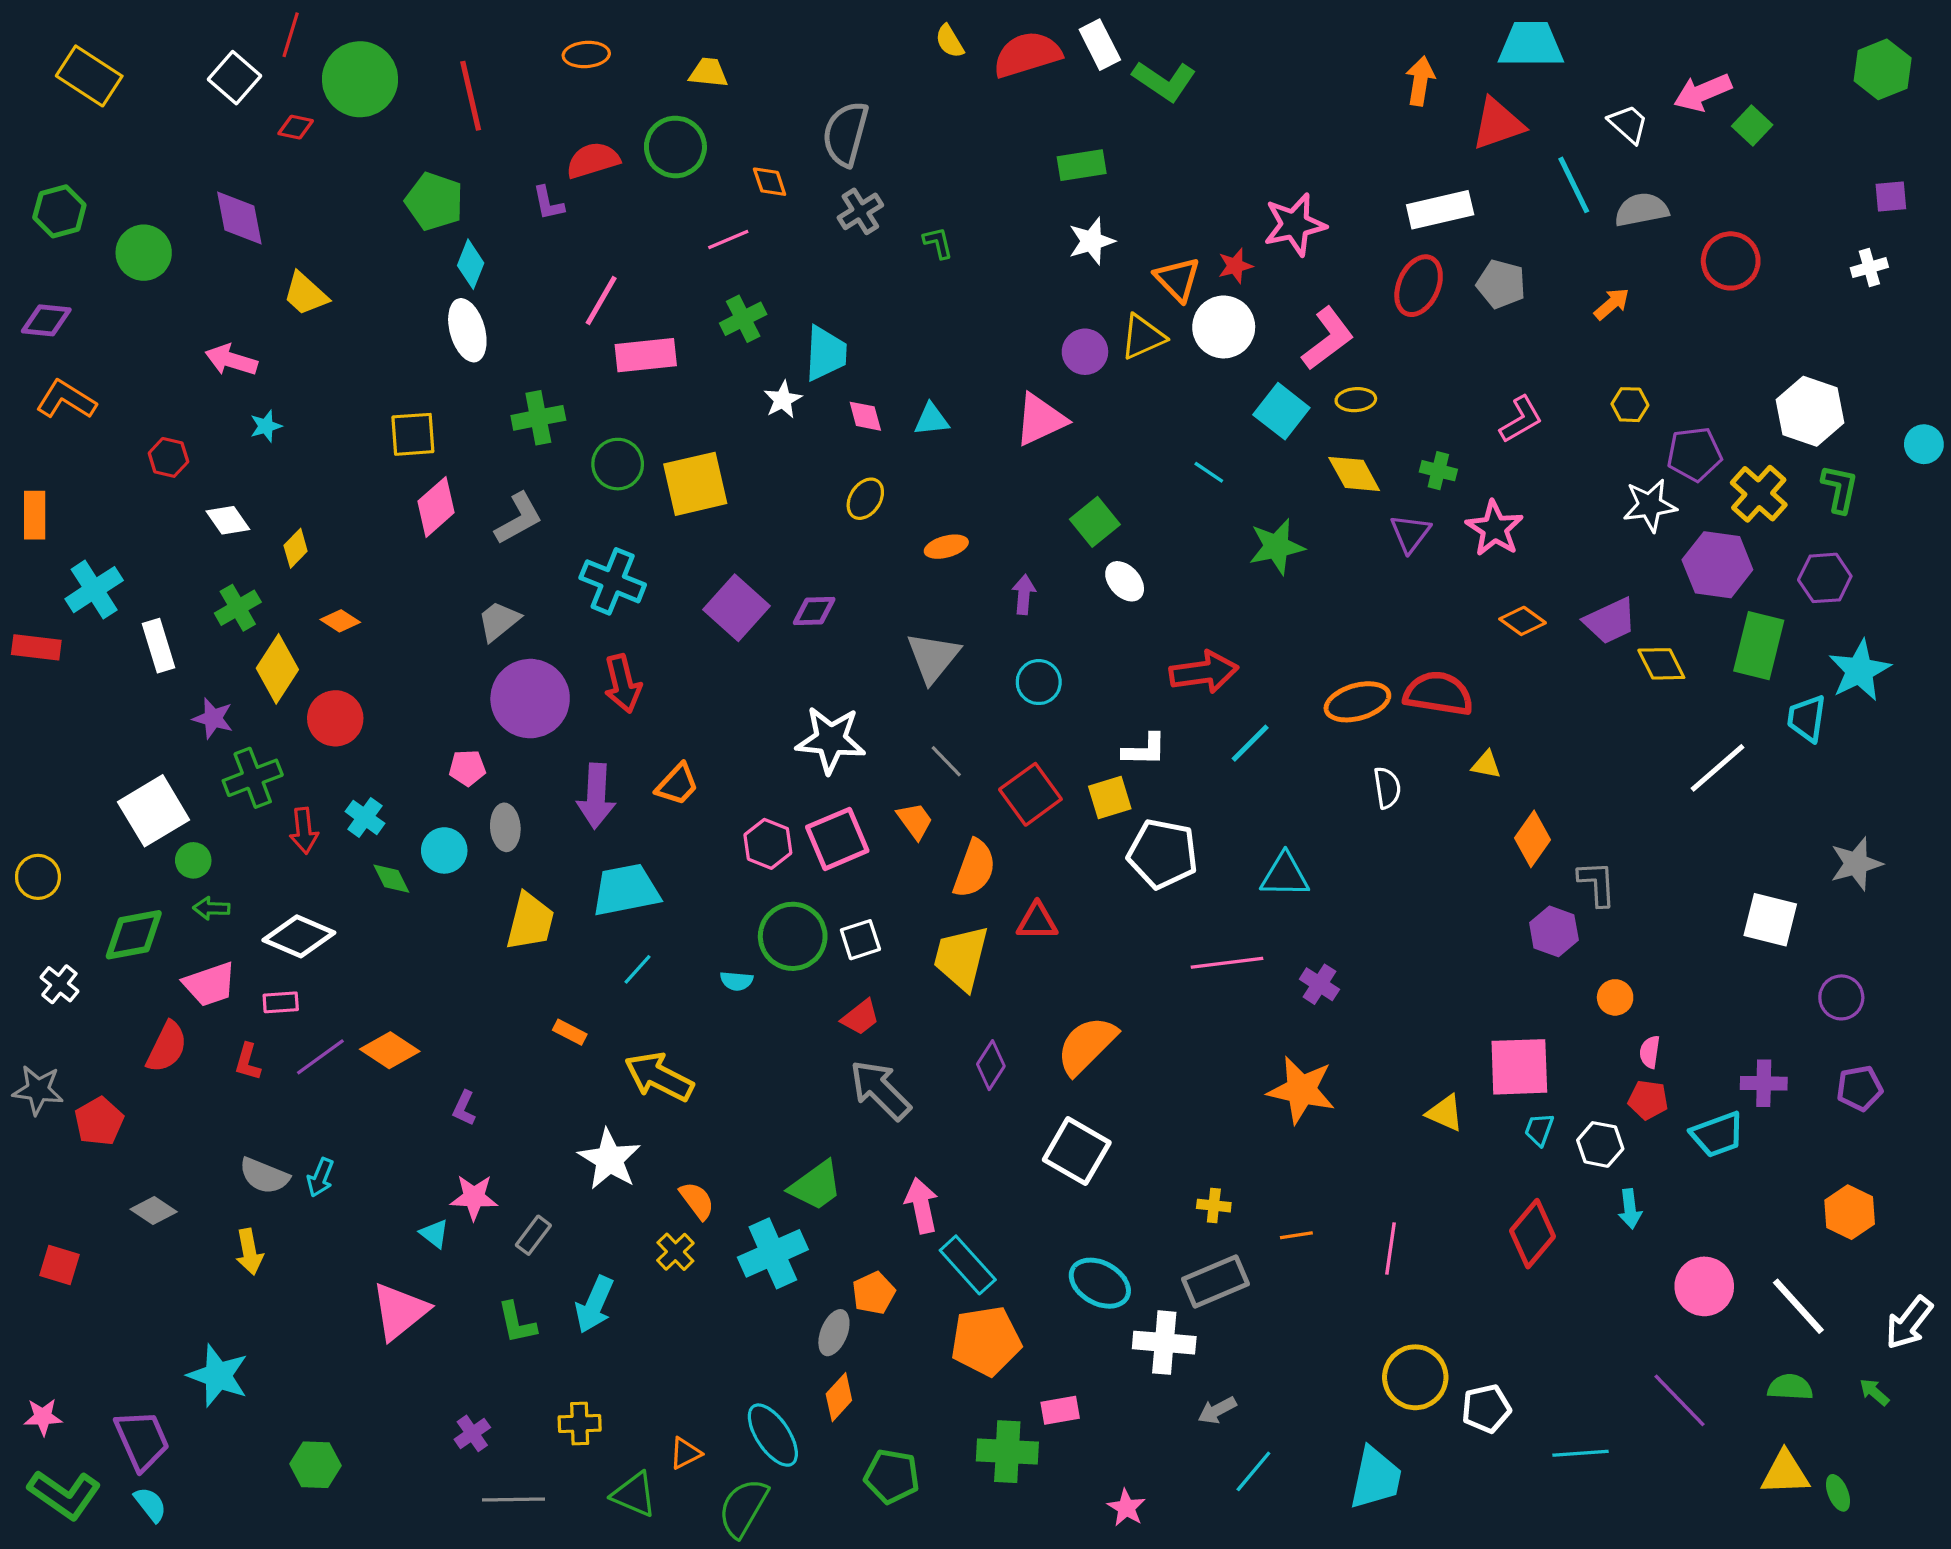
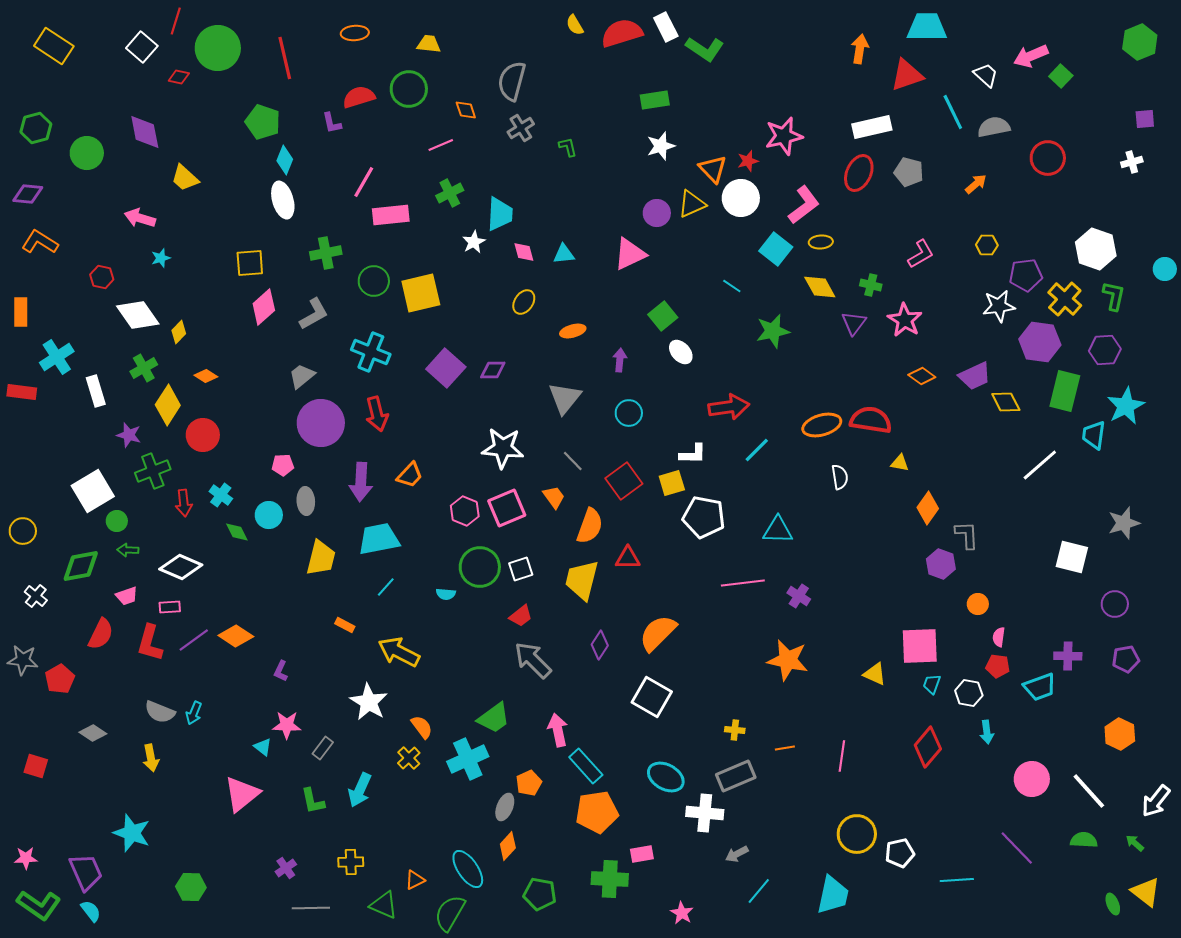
white diamond: (228, 520) -> (138, 315), size x1.6
pink trapezoid: (210, 984) -> (127, 596), size x0.7
red L-shape: (248, 1062) -> (150, 643), size x1.6
yellow triangle: (1785, 1473) -> (1146, 892), moved, turned 40

